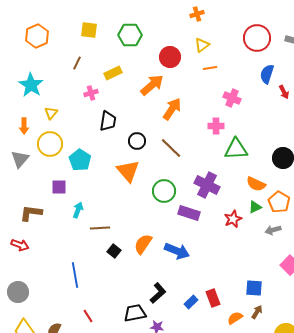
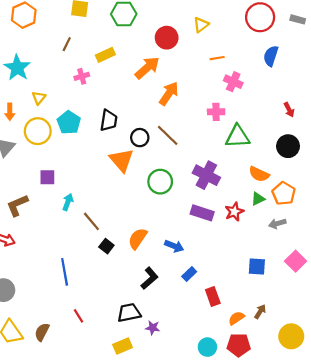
orange line: (210, 68) -> (217, 58), moved
red arrow: (284, 92) -> (289, 110), moved
black trapezoid: (108, 121) -> (109, 120), moved
black circle: (137, 141) -> (140, 138), moved
cyan pentagon: (80, 160) -> (69, 123), moved
brown L-shape: (31, 213) -> (17, 205), turned -30
purple rectangle: (189, 213) -> (202, 213), moved
brown line: (100, 228) -> (91, 221), turned 54
blue arrow: (177, 251) -> (174, 246), size x0.7
blue square: (254, 288) -> (257, 266), moved
black L-shape: (158, 293) -> (149, 278), moved
blue rectangle: (191, 302) -> (189, 274), moved

